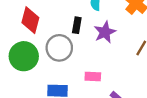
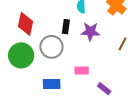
purple star: (105, 32) -> (90, 32), turned 30

